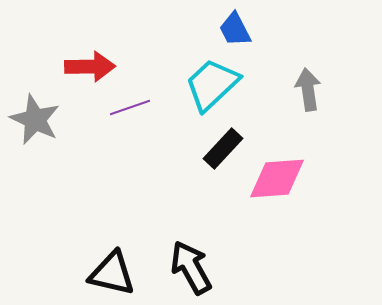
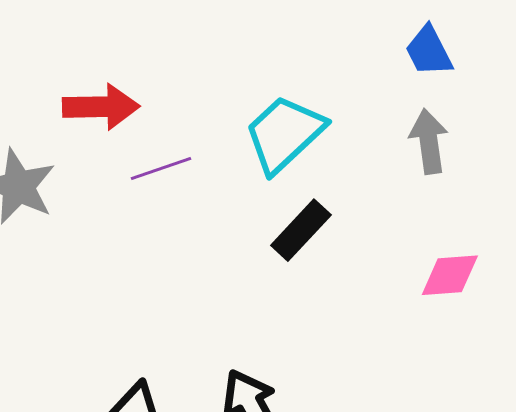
blue trapezoid: (235, 30) -> (429, 51), moved
pink diamond: (277, 179) -> (450, 275), moved, size x0.7

